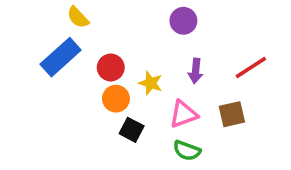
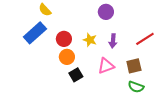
yellow star: (151, 83) -> (90, 40), moved
black square: (132, 130) -> (76, 75), turned 32
green semicircle: (187, 151) -> (136, 87), moved

